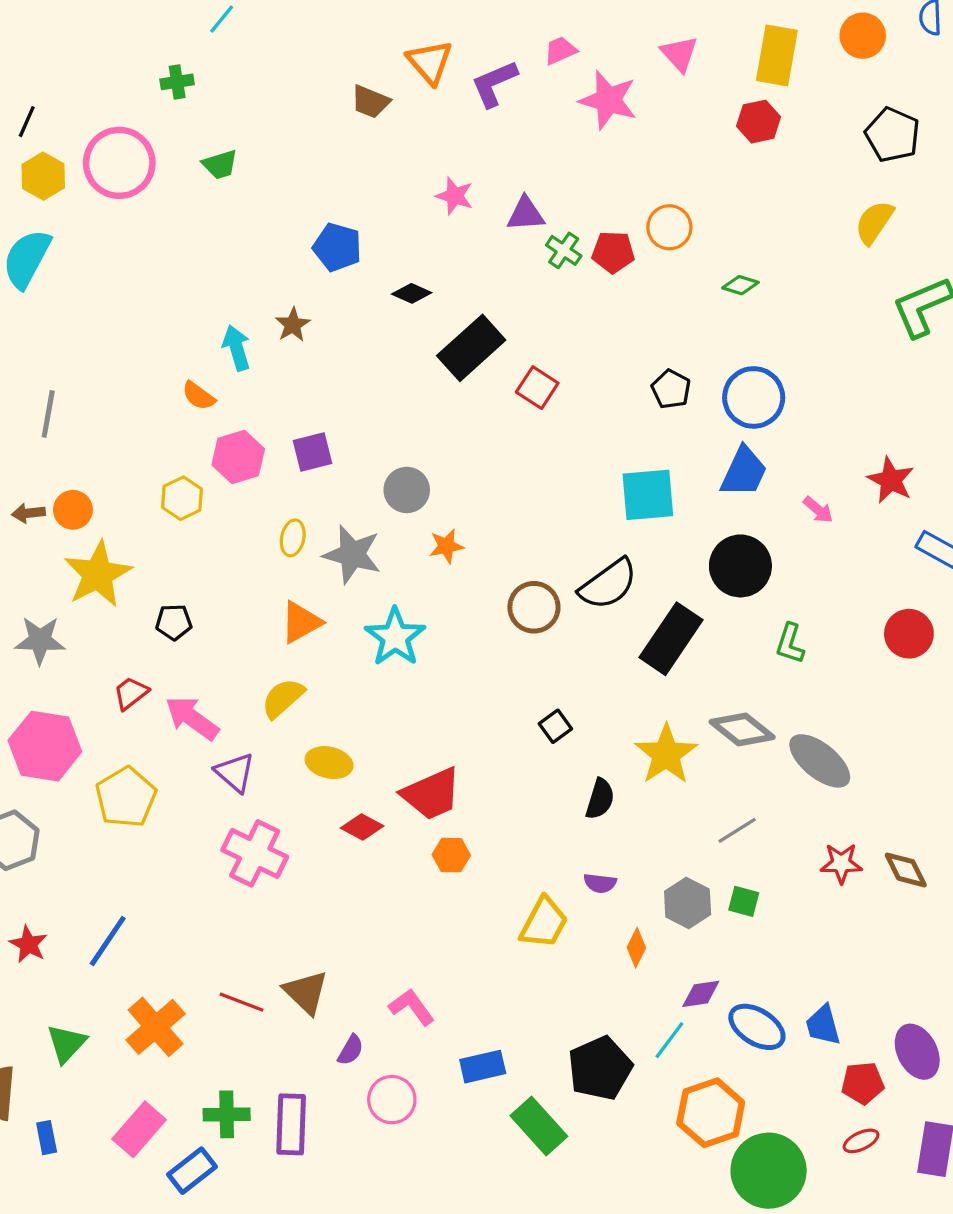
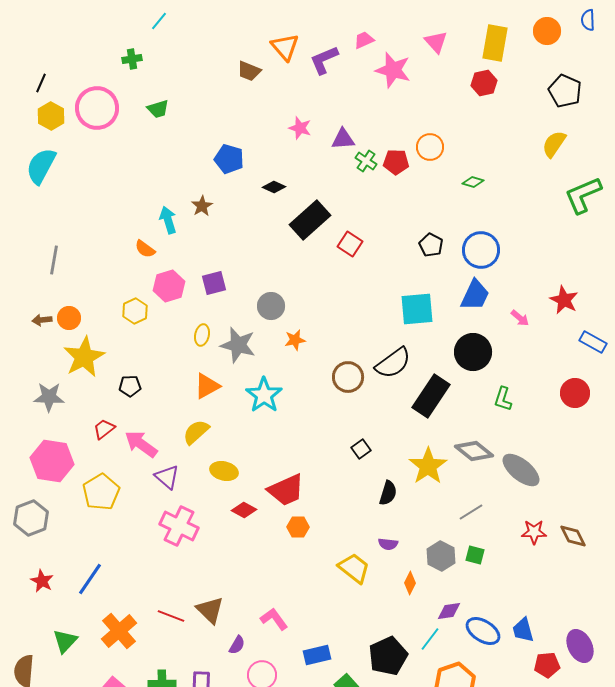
yellow trapezoid: (544, 923) -> (354, 568), turned -80

